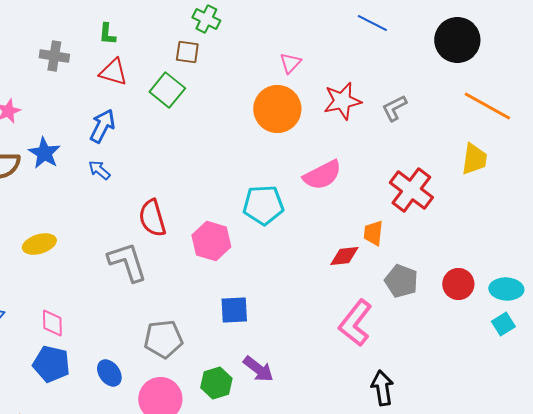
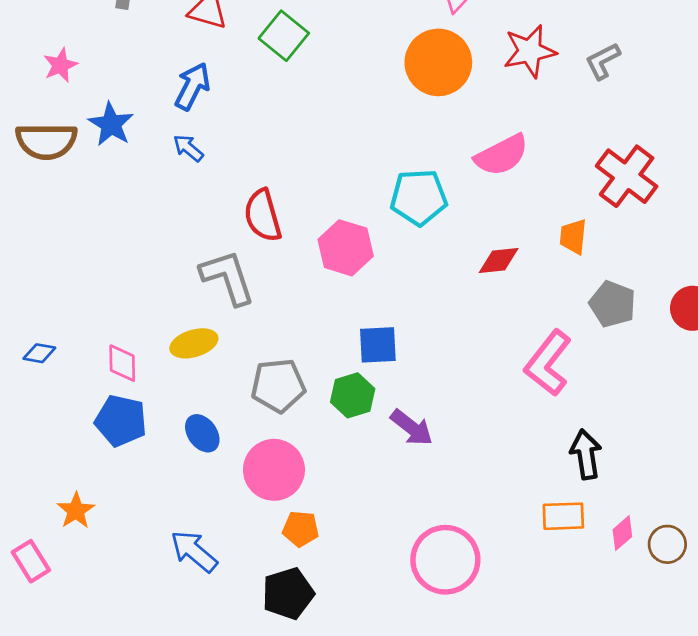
yellow ellipse: (39, 244) -> (194, 343), moved
red diamond: (344, 256) -> (499, 260), moved
green hexagon: (216, 383) -> (353, 395), moved

